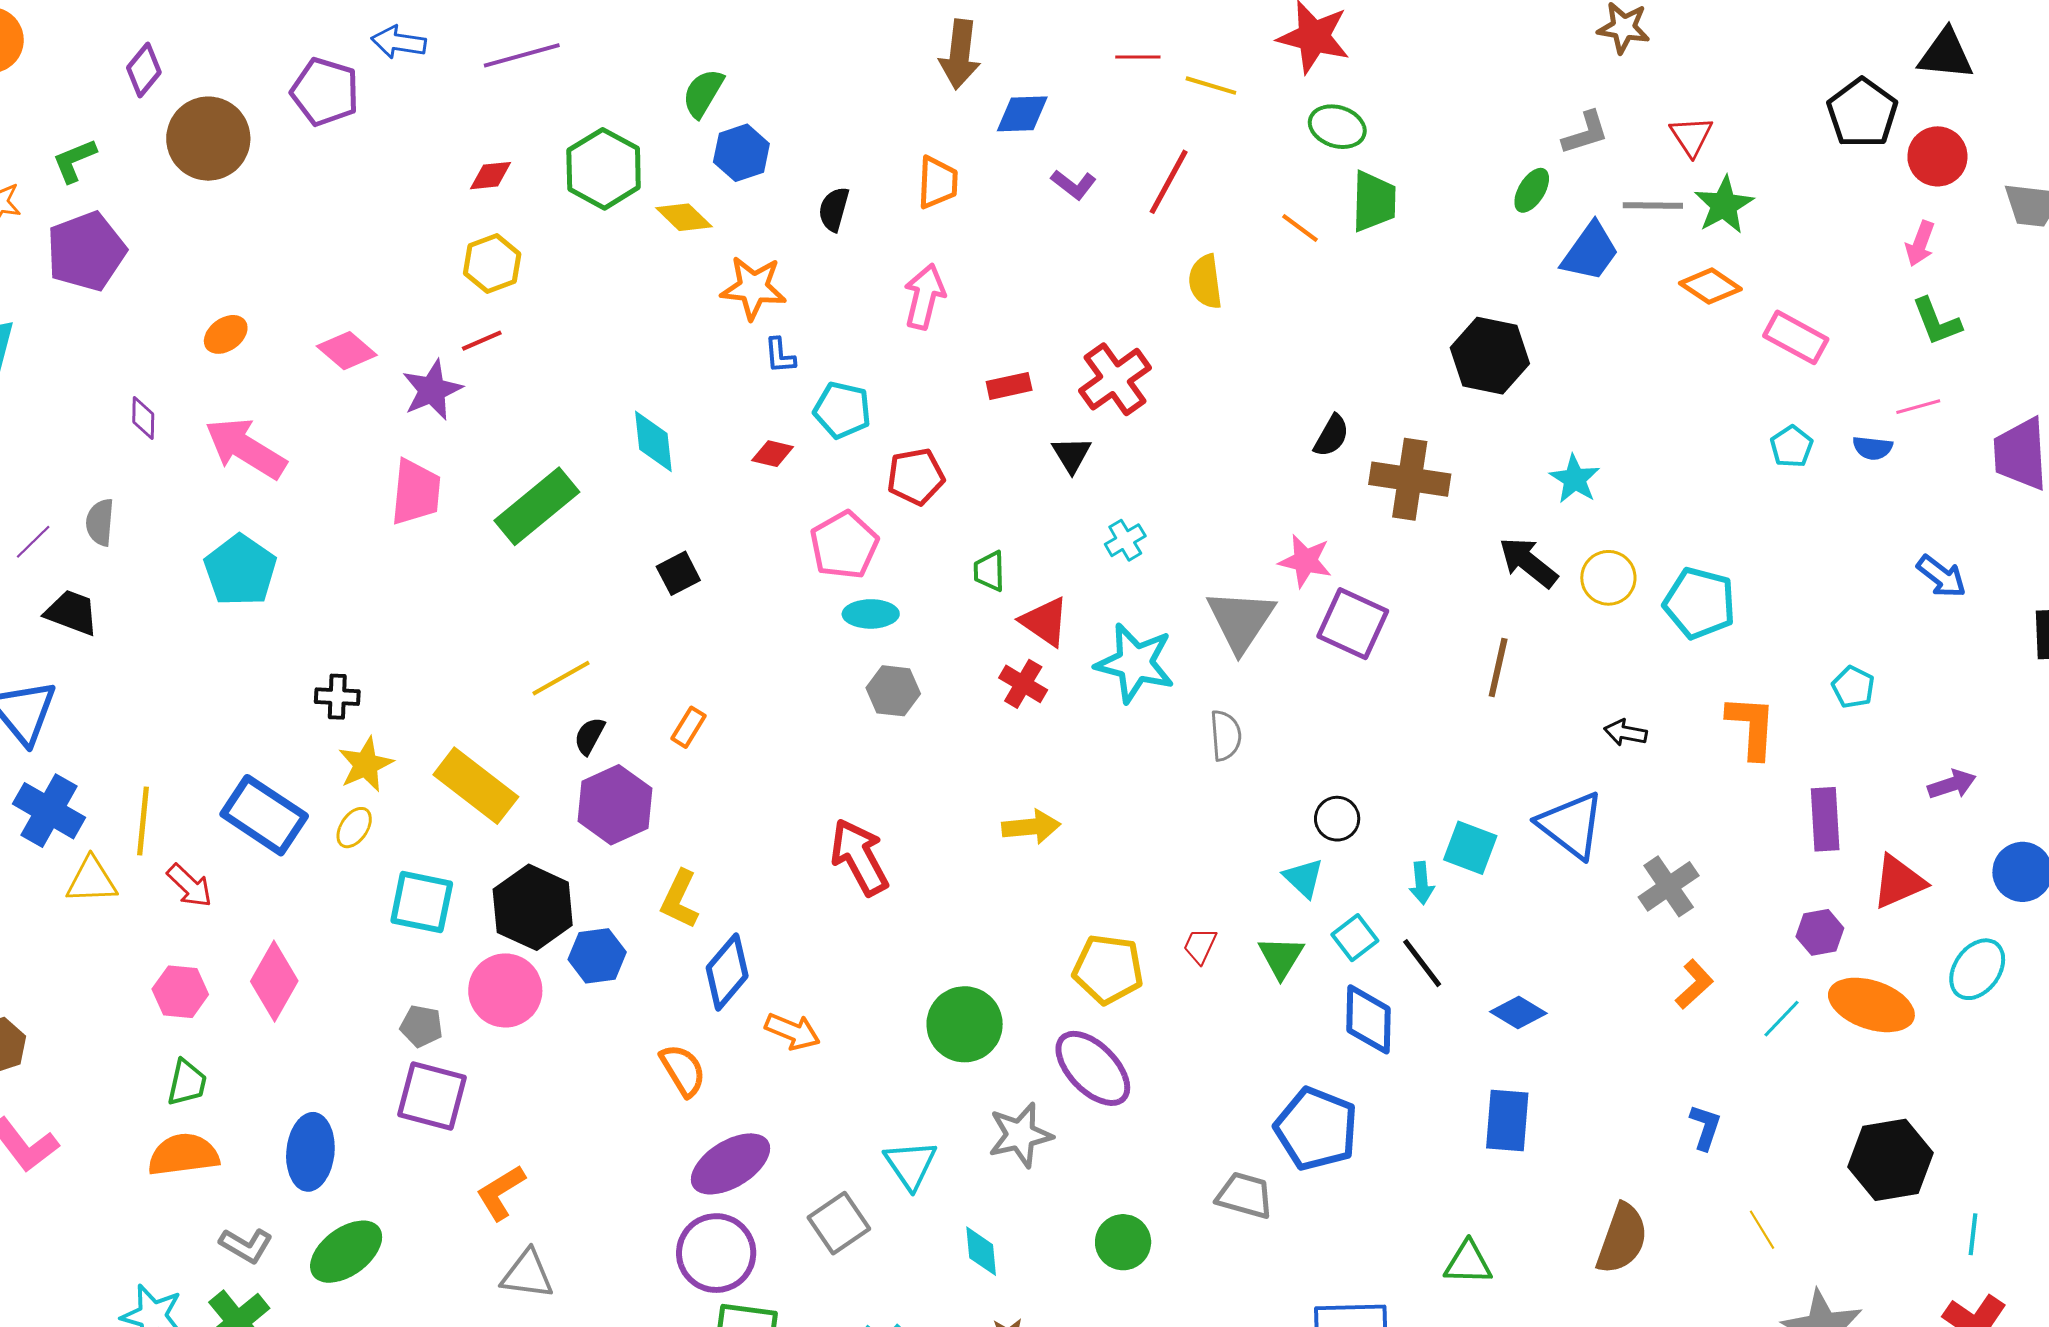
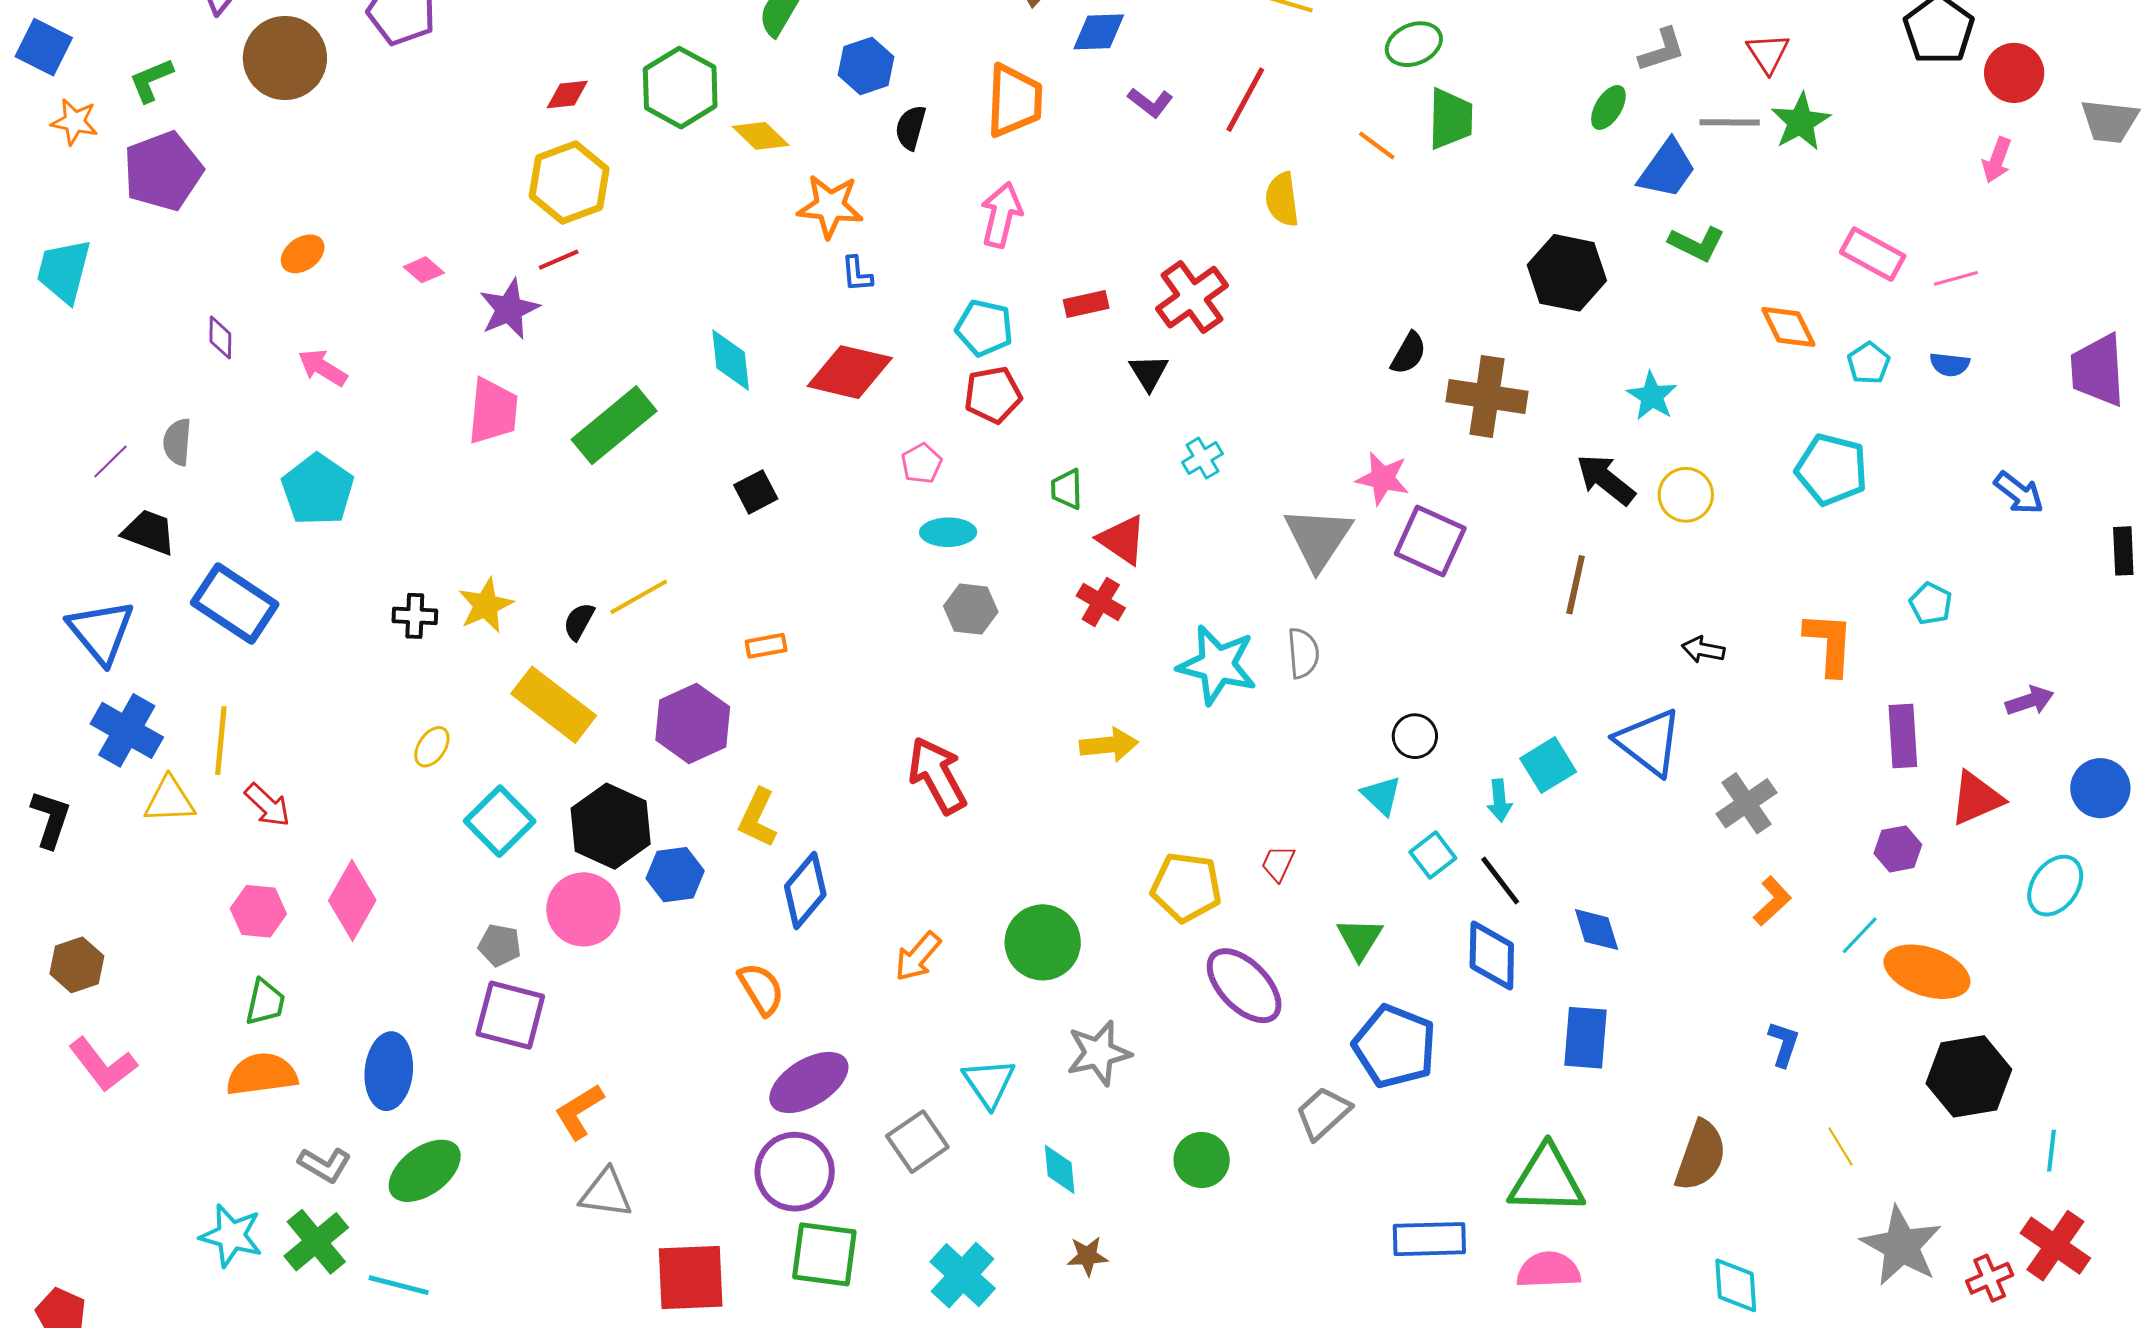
green ellipse: (1337, 127) -> (1414, 44), turned -40
blue hexagon: (741, 153) -> (866, 66), moved
orange trapezoid: (938, 182) -> (1014, 101), size x1.4
yellow hexagon: (492, 264) -> (569, 183), size x1.4
orange diamond: (1710, 286) -> (1788, 327), moved, turned 30
green L-shape: (1937, 321) -> (1697, 244), moved, turned -42
pink diamond: (347, 351) -> (424, 270), size x0.7
pink line: (1918, 407) -> (1956, 278), moved
cyan pentagon: (842, 410) -> (984, 328), moved
pink arrow: (245, 448) -> (323, 368), size x0.6
red diamond: (773, 454) -> (850, 372), size x2.0
pink pentagon: (844, 545) -> (921, 463), size x0.6
cyan pentagon: (1700, 603) -> (1832, 470), moved
cyan star: (1135, 663) -> (1217, 665), moved
orange rectangle: (688, 727) -> (766, 646), turned 48
black semicircle: (590, 736) -> (579, 621), moved
yellow star: (366, 764) -> (486, 605), moved
blue rectangle: (264, 815) -> (235, 603), moved
cyan square: (1470, 848) -> (1548, 765), turned 38
cyan square: (422, 902) -> (500, 821), turned 34
green triangle: (1281, 957) -> (1360, 939), moved
orange ellipse: (1871, 1005) -> (1927, 972), moved
blue diamond: (1518, 1012) -> (1597, 930), turned 42
blue diamond: (1369, 1019) -> (1492, 956), moved
orange arrow: (793, 1031) -> (918, 957), moved, turned 108
purple ellipse: (1093, 1068) -> (1244, 986), moved
gray trapezoid: (1245, 1195) -> (1323, 1113), turned -58
green triangle: (1468, 1263) -> (1547, 1180), size x1.6

